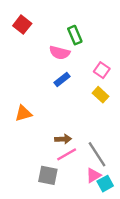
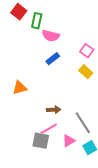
green rectangle: (75, 35) -> (37, 21), moved, turned 35
pink line: (67, 154) -> (49, 129), moved
pink triangle: (94, 175) -> (69, 141), moved

